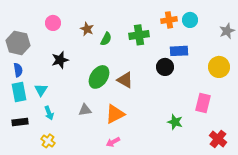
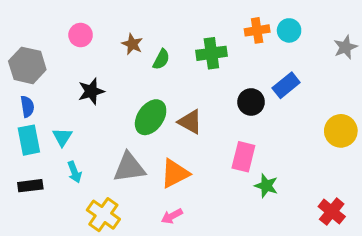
blue rectangle: (179, 51) -> (286, 85), moved, turned -36
yellow circle: (219, 67) -> (341, 131), moved
pink rectangle: (203, 103) -> (243, 157), moved
gray triangle: (85, 110) -> (129, 167), size x1.6
yellow cross: (48, 141) -> (103, 215), moved, size x1.5

